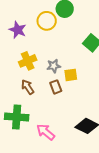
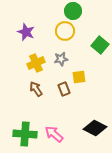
yellow circle: (47, 21) -> (65, 31), moved
gray star: (54, 66) -> (61, 59), moved
green cross: (17, 117) -> (25, 134), moved

